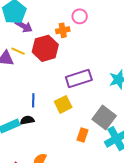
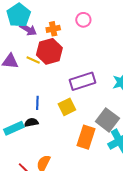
orange cross: (63, 30) -> (53, 29), moved
yellow line: (18, 51) -> (33, 60), moved
orange rectangle: (83, 135) -> (86, 137), size x1.6

